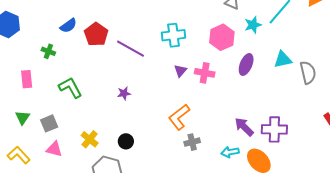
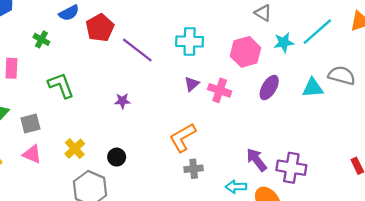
gray semicircle: (308, 73) -> (342, 75), moved, turned -70

